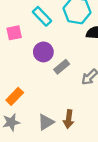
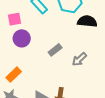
purple circle: (43, 52) -> (22, 38), moved

